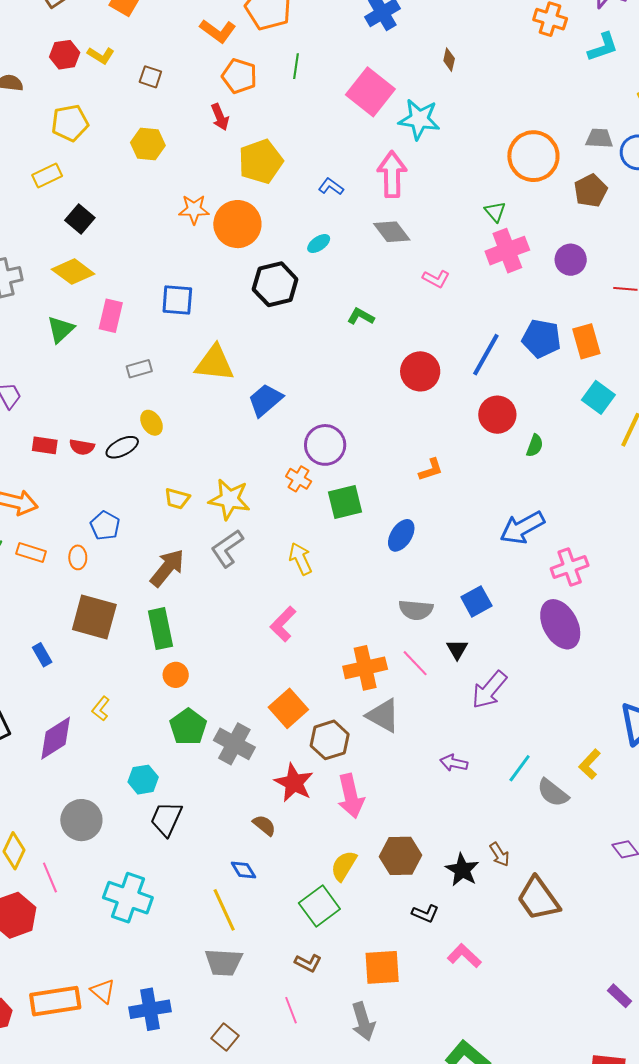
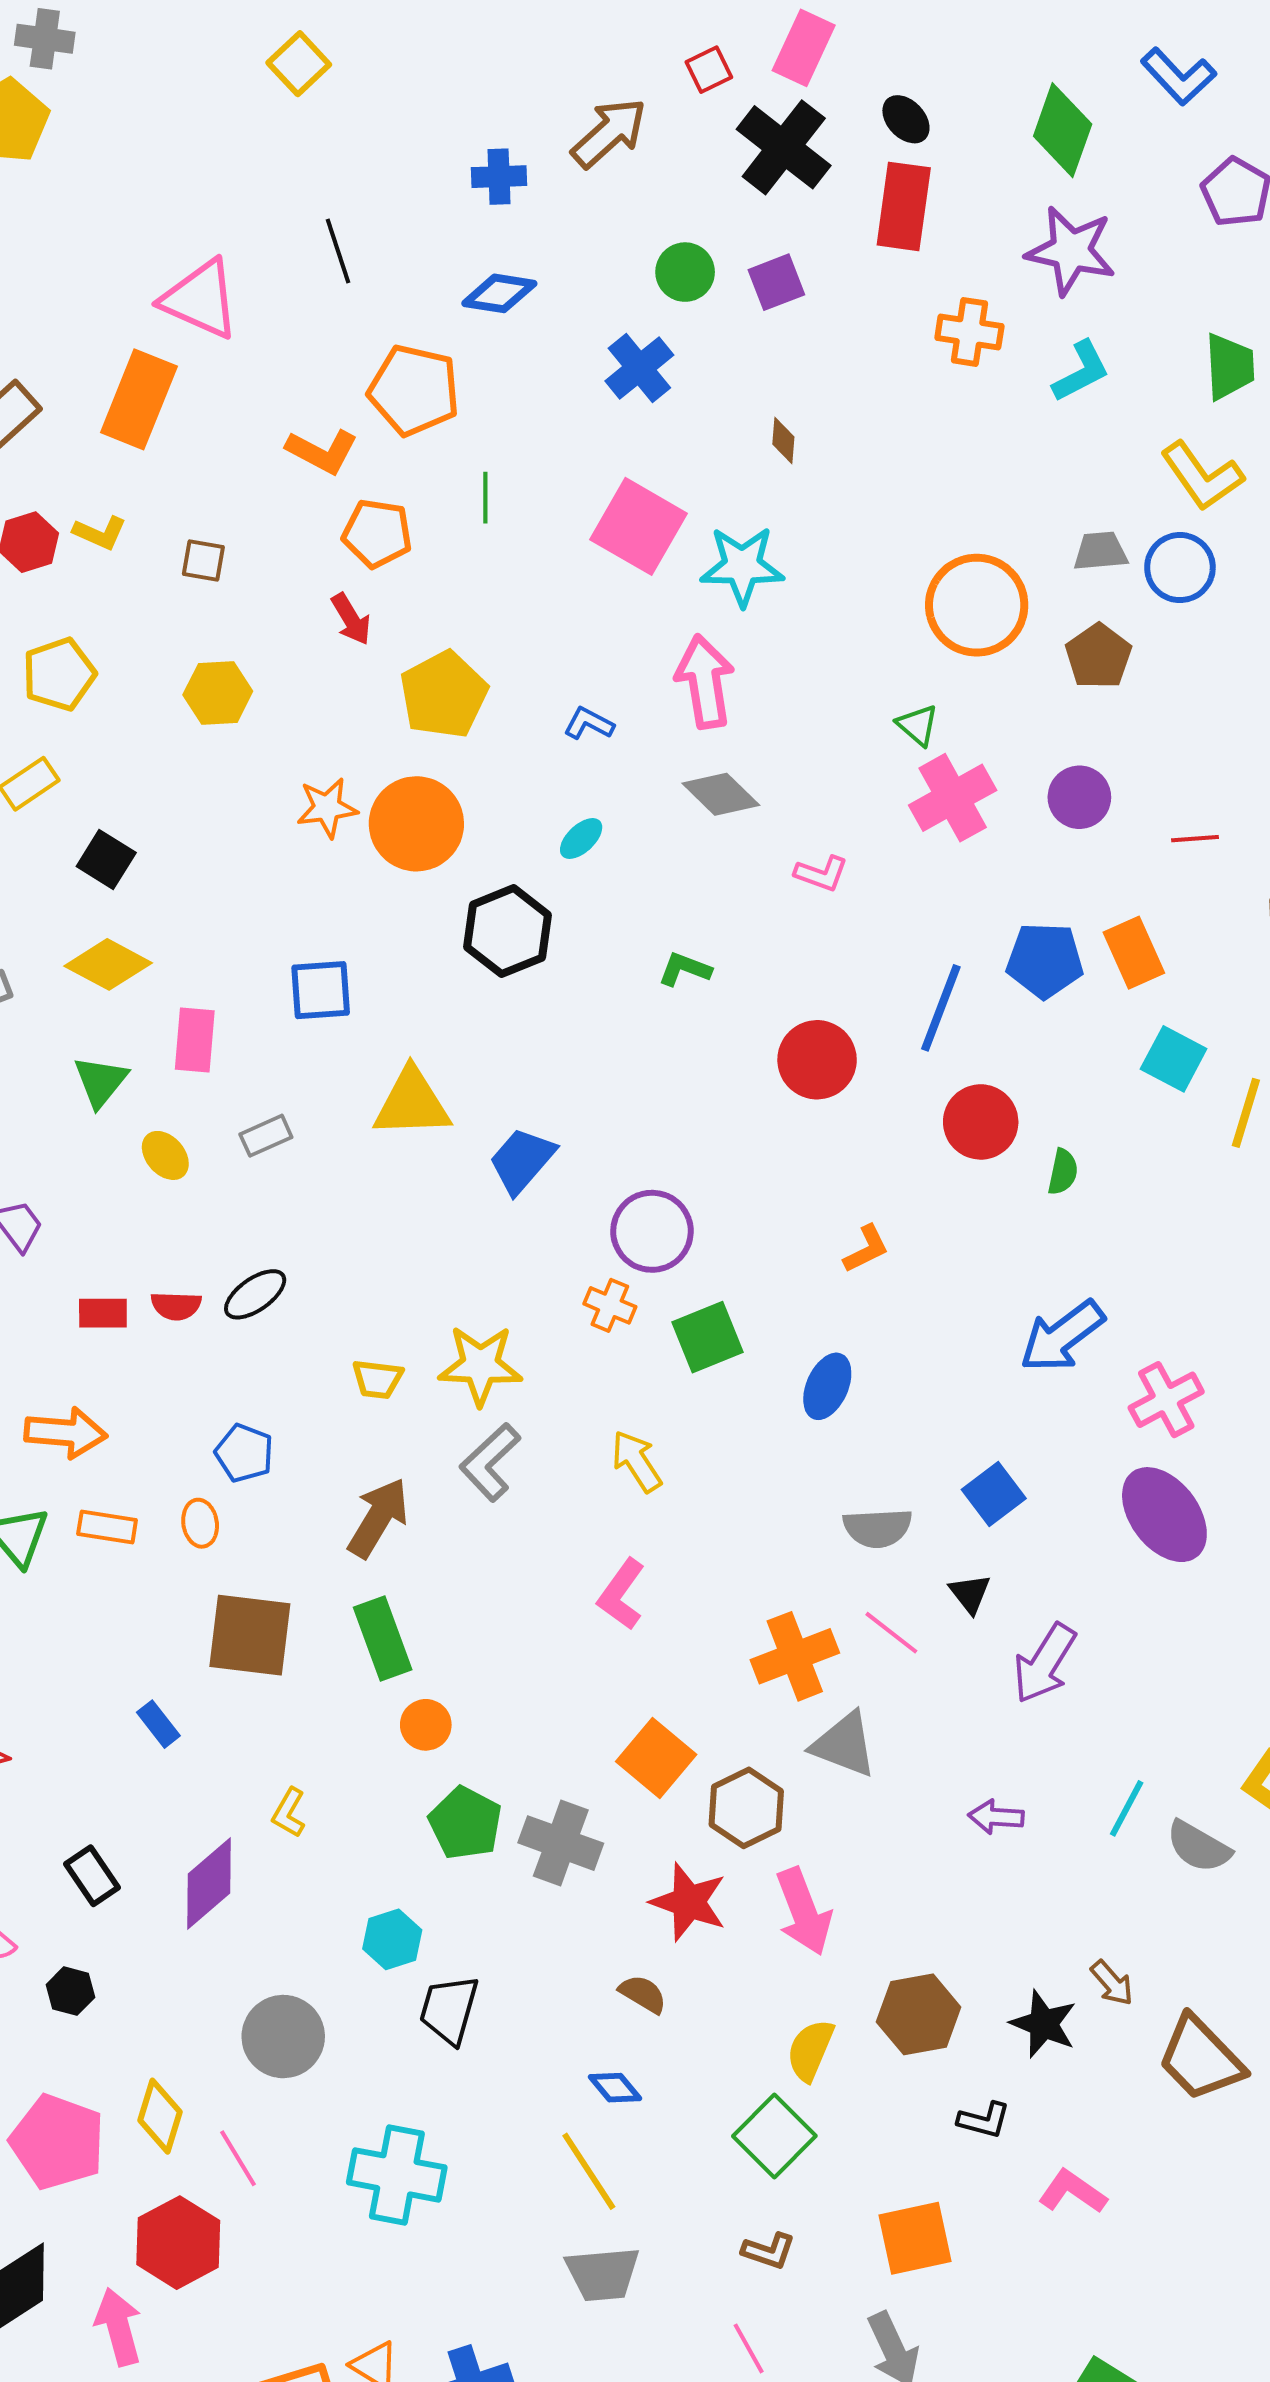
yellow ellipse: (152, 423) -> (165, 1155), moved

